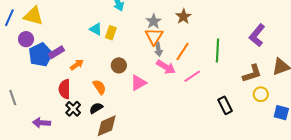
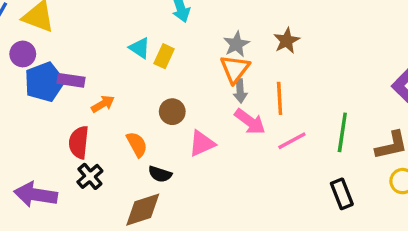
green line: (217, 50) -> (342, 132), moved
purple rectangle: (56, 52) -> (71, 80), turned 35
orange line: (182, 52) -> (280, 98), turned -42
black semicircle: (96, 108) -> (160, 174), moved, turned -136
purple arrow: (42, 123) -> (36, 195), size x1.4

